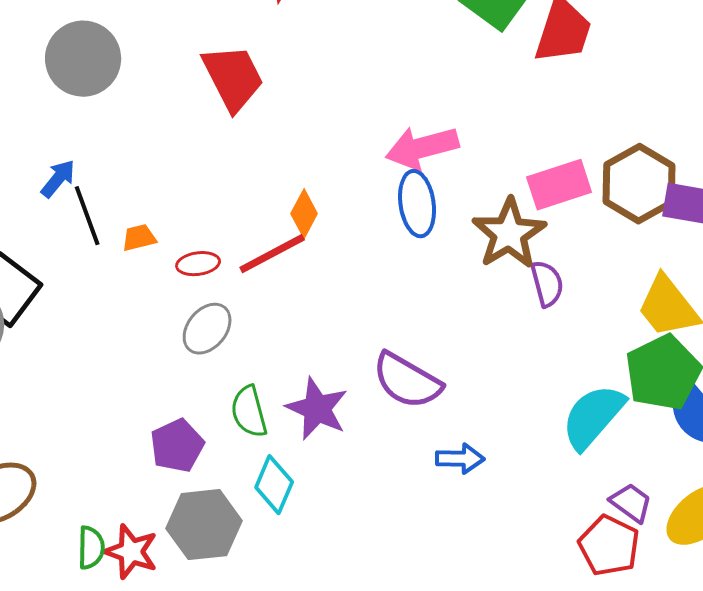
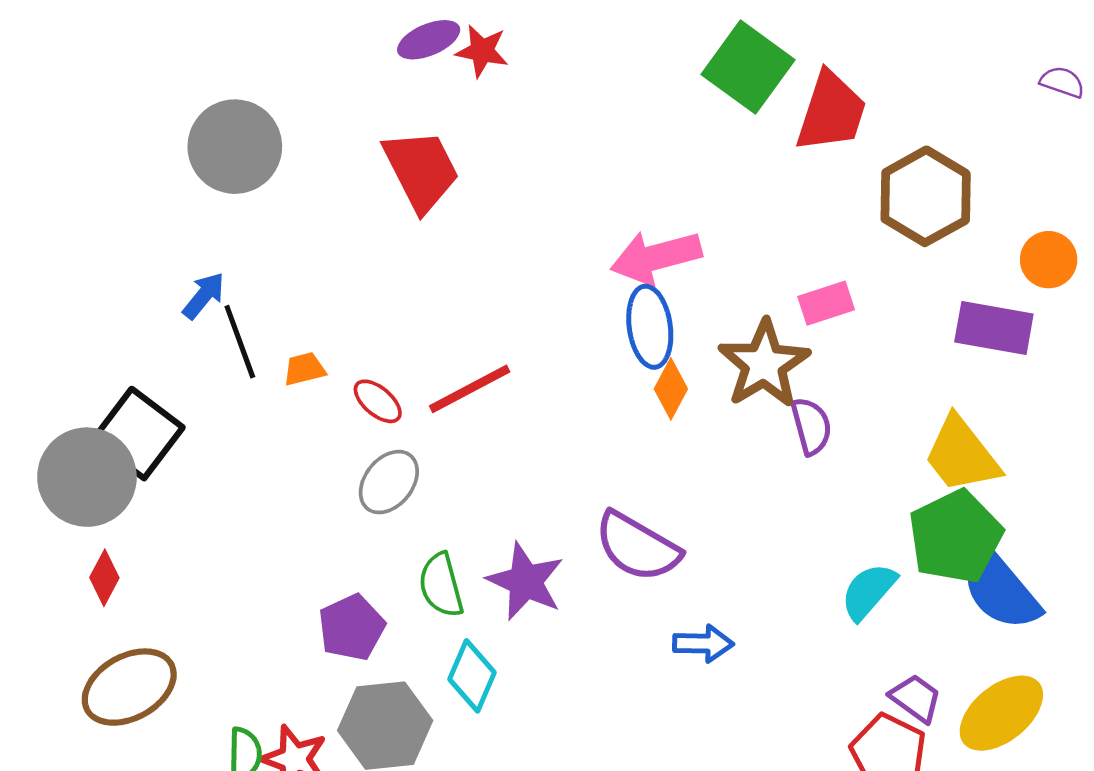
brown hexagon: (639, 184) -> (926, 196), moved
pink rectangle: (559, 185) -> (826, 303), size x0.7
orange diamond: (304, 214) -> (671, 389), moved
red ellipse: (198, 264) -> (378, 401), turned 48
cyan semicircle: (593, 417) -> (868, 591), size x0.7

